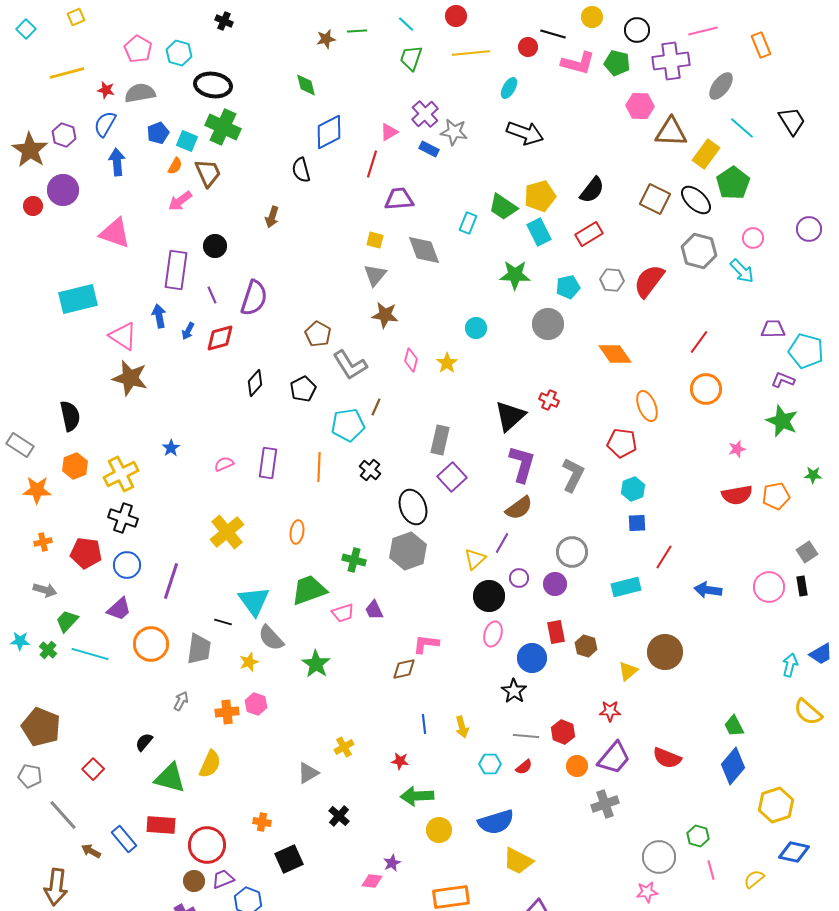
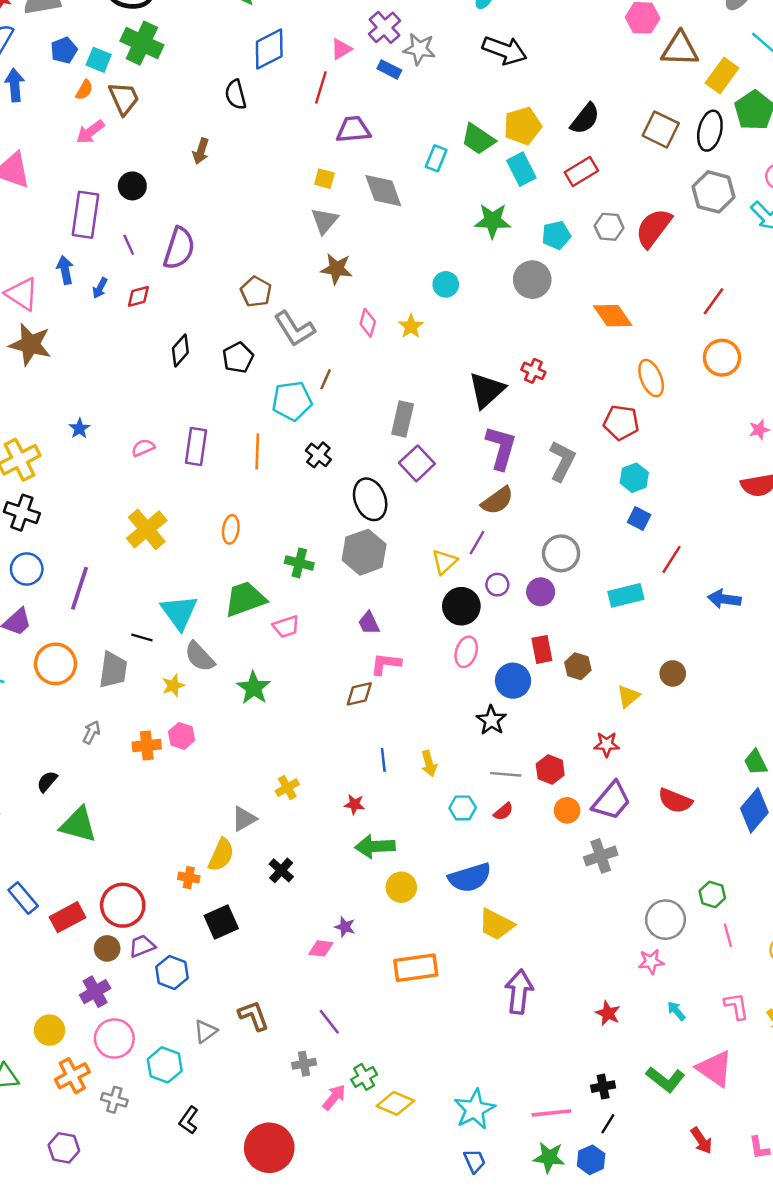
black ellipse: (696, 200) -> (710, 131), turned 60
red diamond: (220, 338) -> (138, 296), size x0.7
blue square: (637, 523) -> (639, 519), turned 30
purple trapezoid: (374, 610) -> (369, 623), moved
brown circle: (665, 652) -> (673, 673), size x0.6
yellow semicircle: (210, 764) -> (221, 855), moved
red rectangle: (161, 825) -> (67, 917), moved, turned -32
purple star: (392, 863) -> (345, 927), turned -30

